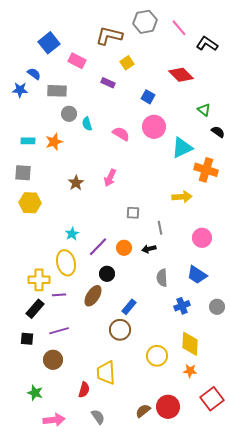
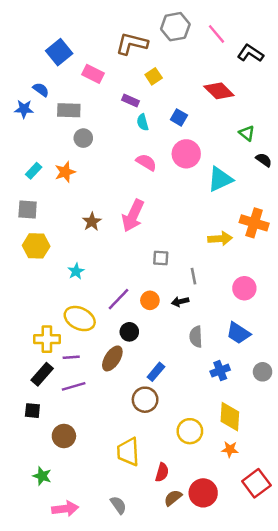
cyan semicircle: (87, 124) -> (143, 122), moved
cyan rectangle: (28, 141) -> (34, 171), turned -48
orange cross: (206, 170) -> (254, 223), moved
pink arrow: (110, 178) -> (133, 216), size x1.5
cyan star: (72, 234) -> (76, 271), moved
yellow ellipse: (66, 263) -> (80, 319), turned -50
purple line: (59, 331) -> (74, 386), moved
red semicircle: (84, 390) -> (162, 472), moved

